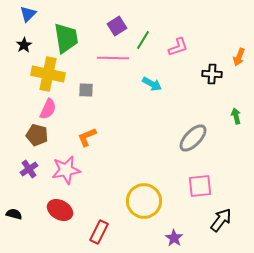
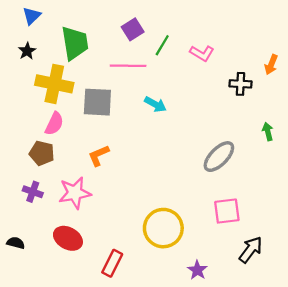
pink L-shape: (178, 47) -> (202, 53), turned 50
cyan arrow: (152, 84) -> (155, 104), moved
gray square: (86, 90) -> (97, 102), size x1.8
purple cross: (29, 169) -> (33, 192), turned -36

